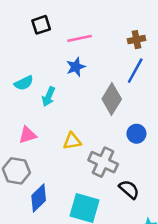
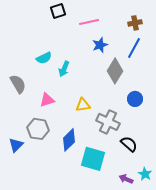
blue star: (76, 67) -> (100, 45), moved
blue diamond: (39, 198) -> (69, 140), moved

